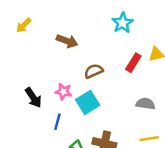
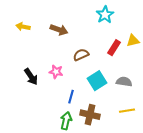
yellow arrow: (24, 25) -> (23, 27), moved, turned 56
cyan square: (88, 102) -> (97, 81), moved
blue line: (57, 122) -> (71, 97), moved

